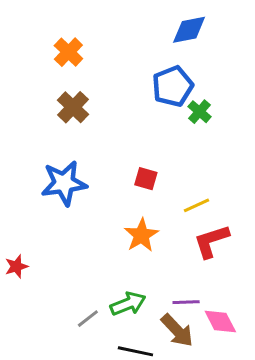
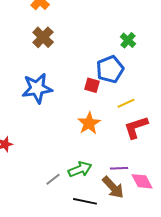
blue pentagon: (173, 86) -> (110, 69), moved

